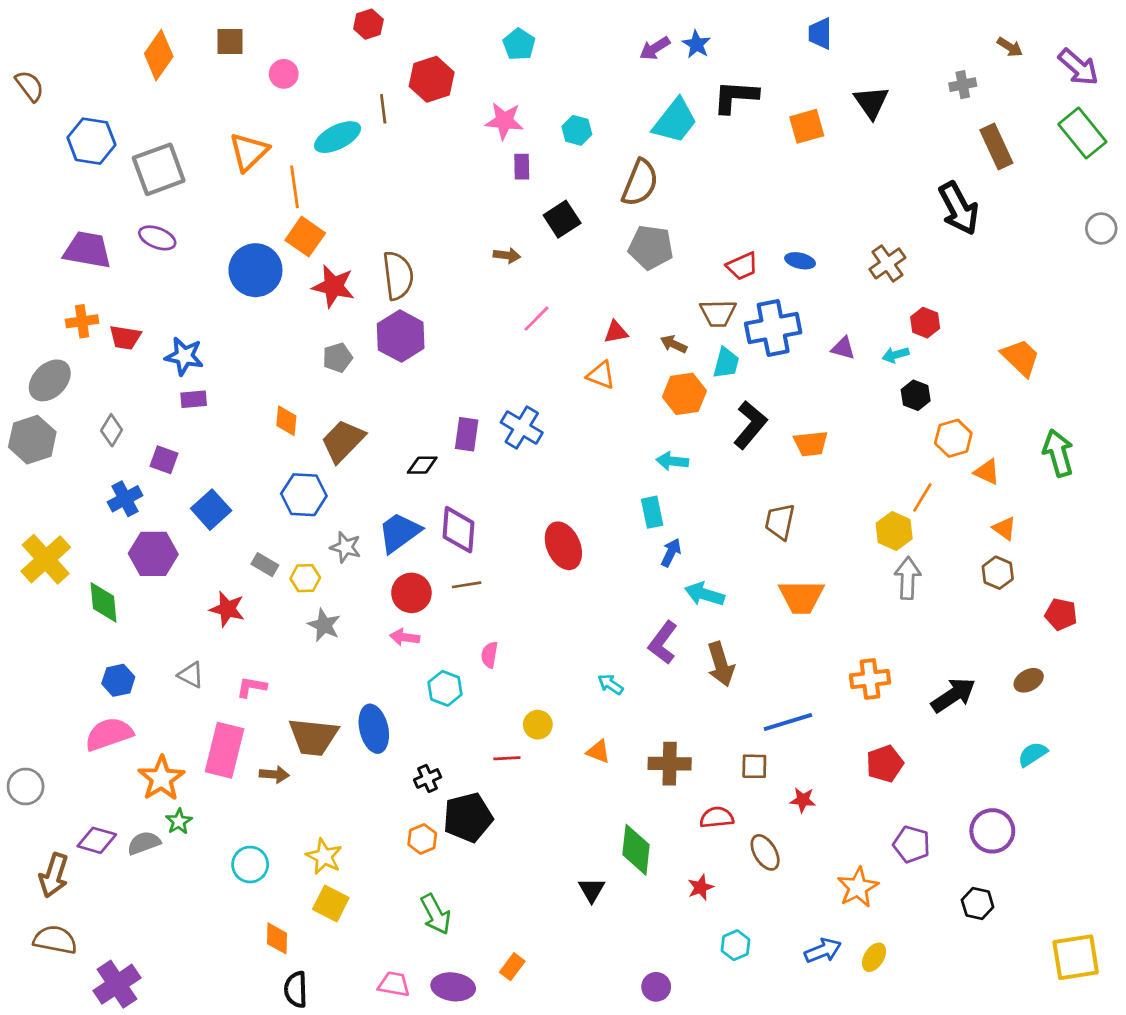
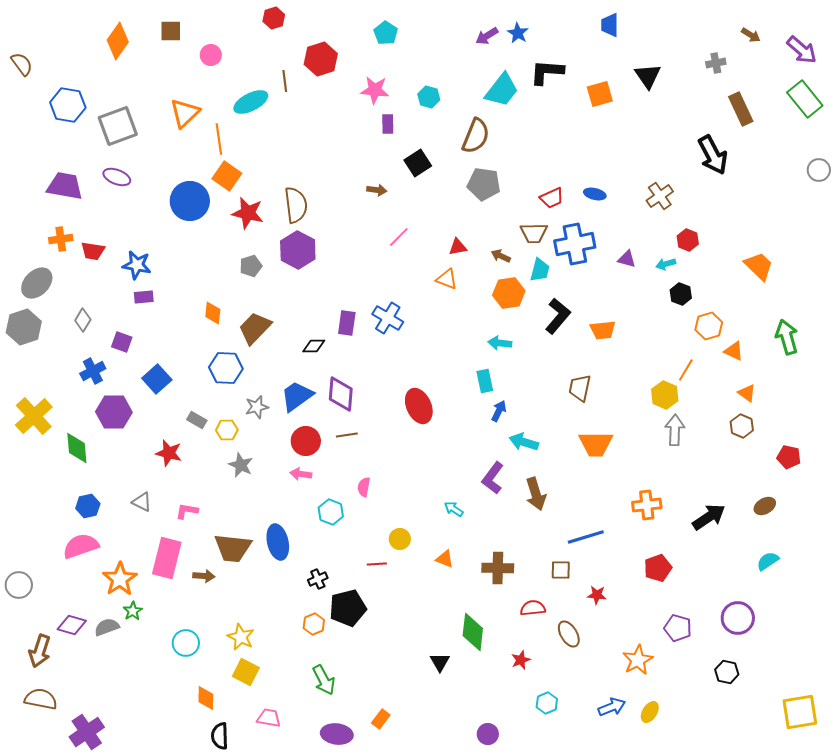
gray star: (346, 547) -> (257, 407), turned -30
pink trapezoid: (394, 984) -> (269, 718), moved

